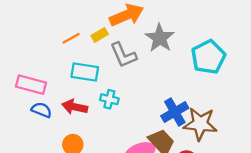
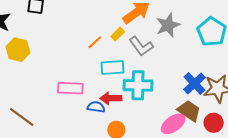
gray star: (160, 38) -> (168, 25), turned 30
cyan cross: (109, 99) -> (138, 85), size x1.8
blue semicircle: (41, 110) -> (96, 107), moved

